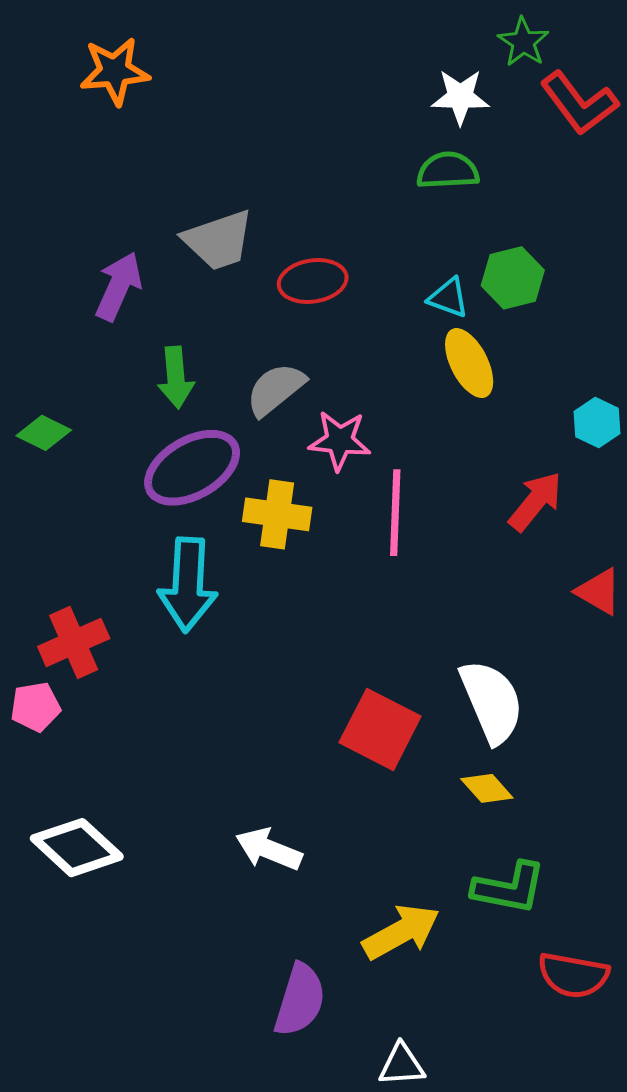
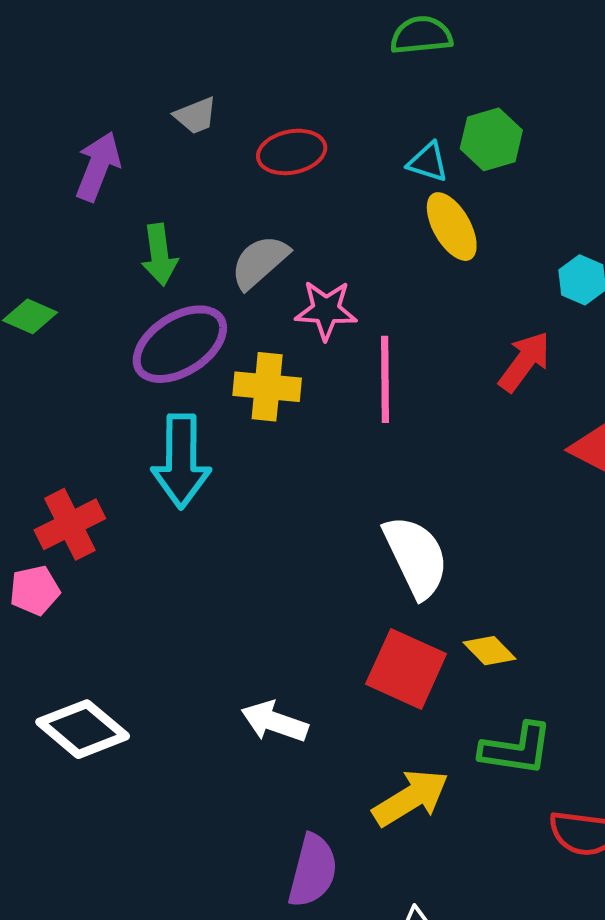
gray trapezoid: (218, 240) -> (196, 116), size x0.6
white semicircle: (492, 702) -> (416, 557), moved
red square: (380, 729) -> (406, 669), moved

